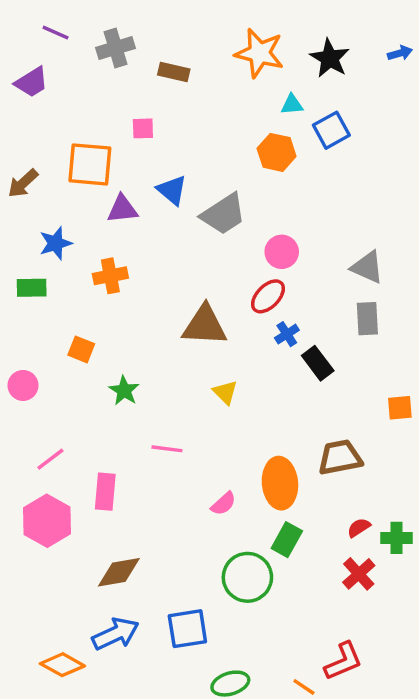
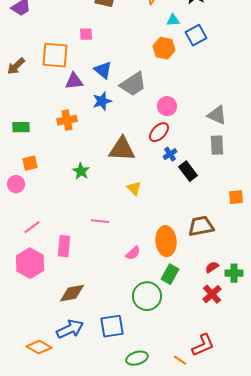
blue star: (56, 243) -> (102, 101), moved
orange square: (81, 349) -> (30, 163), moved, turned -35
green star: (124, 391) -> (81, 171), moved

